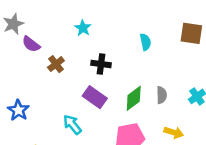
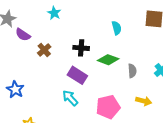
cyan star: (83, 28) -> (54, 13), moved
green diamond: (134, 98) -> (108, 60), moved, turned 60
cyan arrow: (72, 125) -> (70, 98), moved

